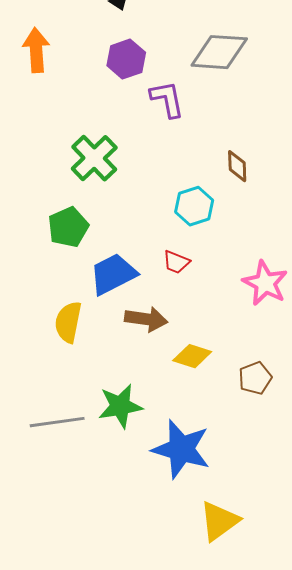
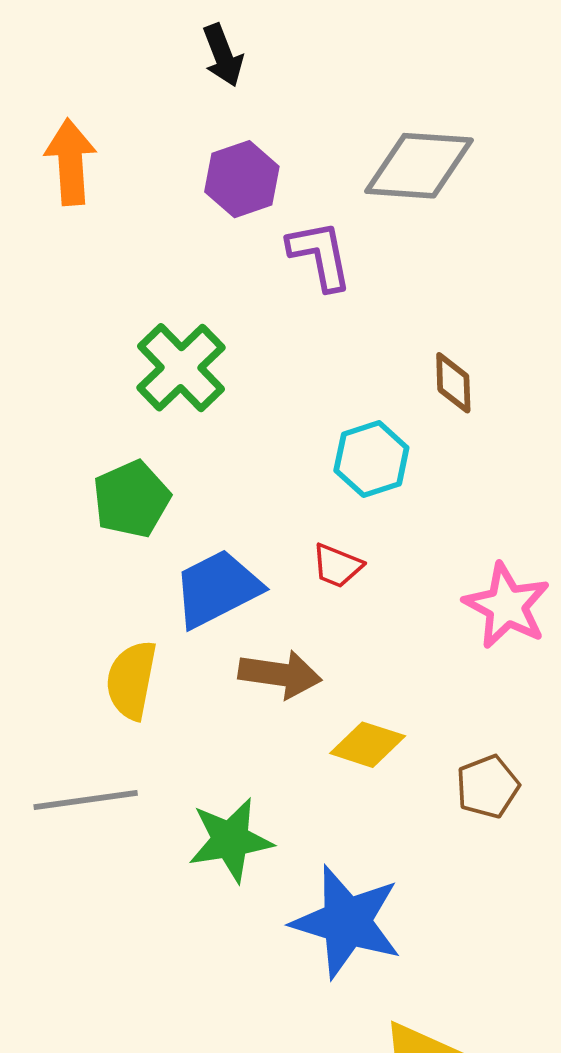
gray line: (57, 422) -> (86, 800), moved

